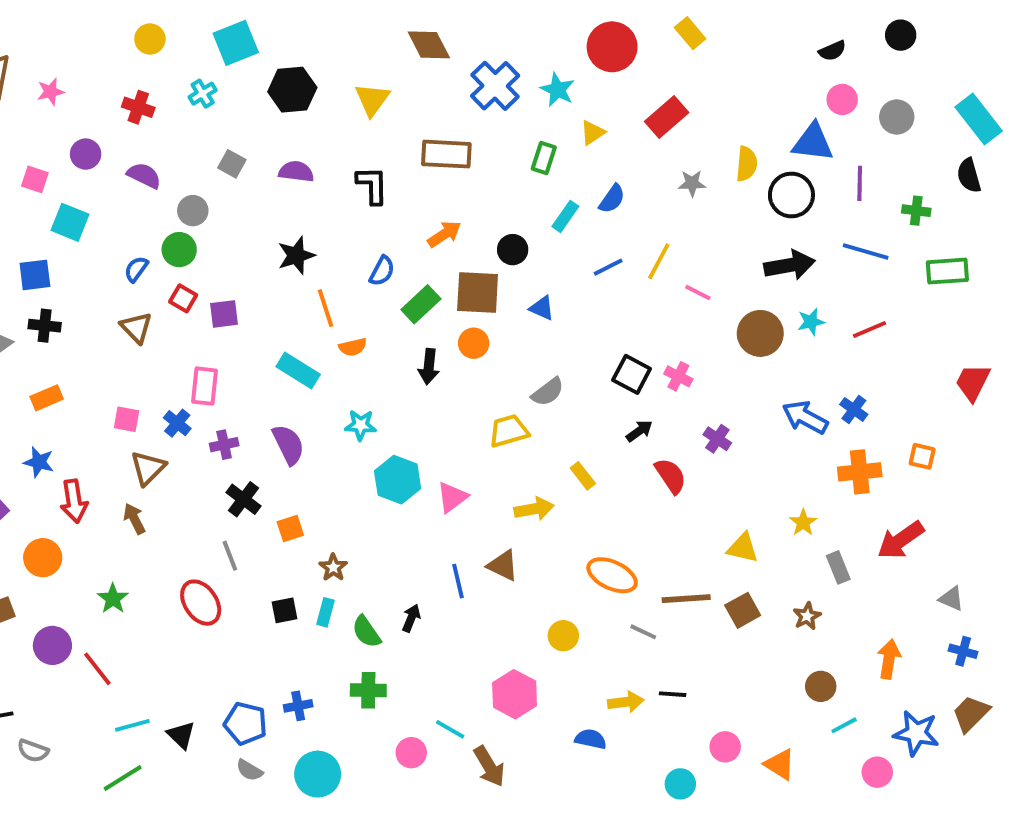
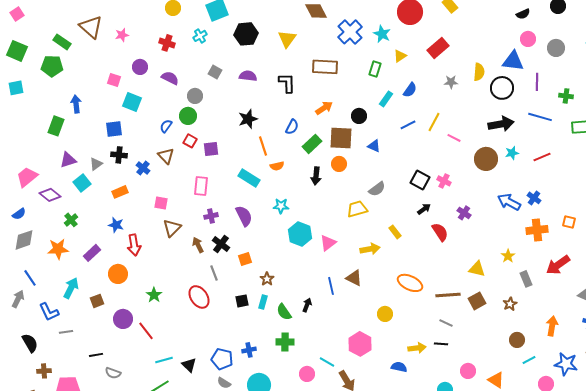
blue cross: (177, 423) -> (143, 168), moved
brown arrow: (134, 519) -> (198, 245), moved
gray line: (643, 632) -> (446, 323), moved

